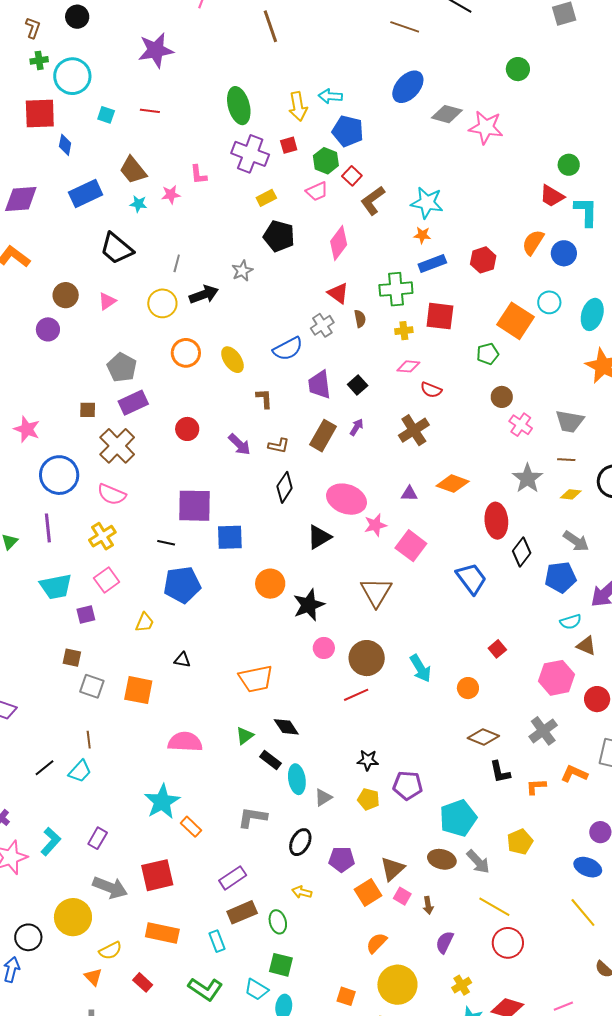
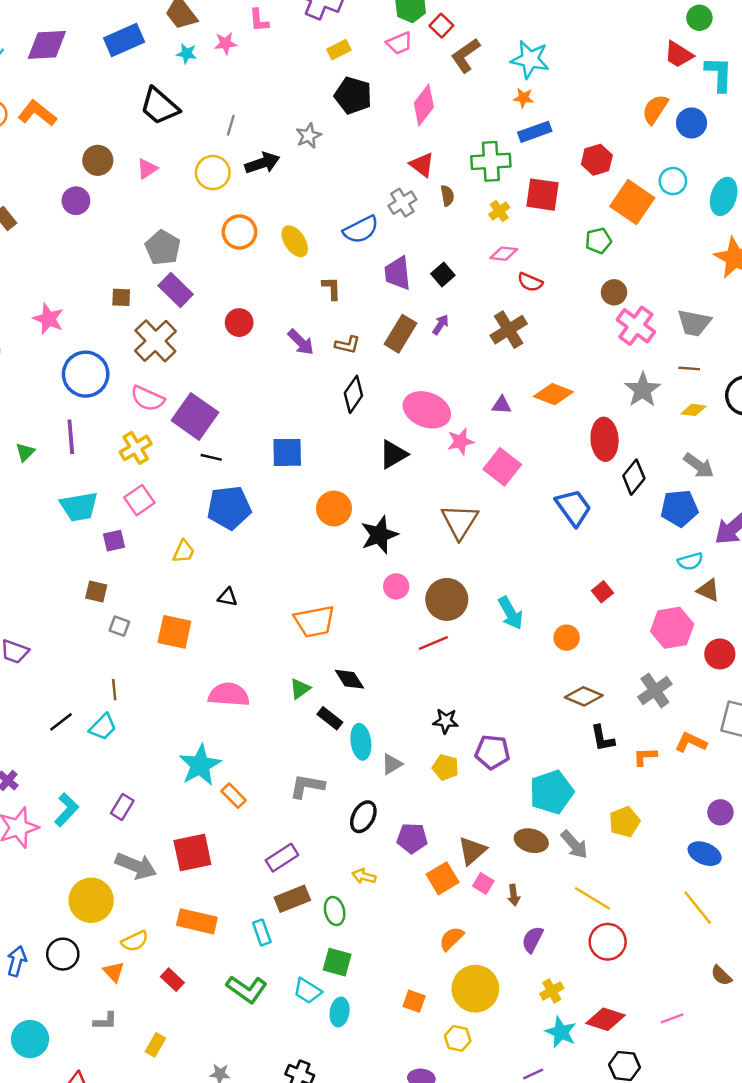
red hexagon: (483, 260) -> (597, 160), moved
yellow cross: (404, 331) -> (499, 211), turned -30
purple rectangle: (133, 403) -> (176, 290), turned 68
pink cross: (521, 425) -> (636, 326), size x1.4
purple square: (195, 506) -> (195, 416), moved, turned 33
gray square: (92, 686) -> (119, 626), size x0.7
black circle: (28, 937) -> (63, 954), moved

